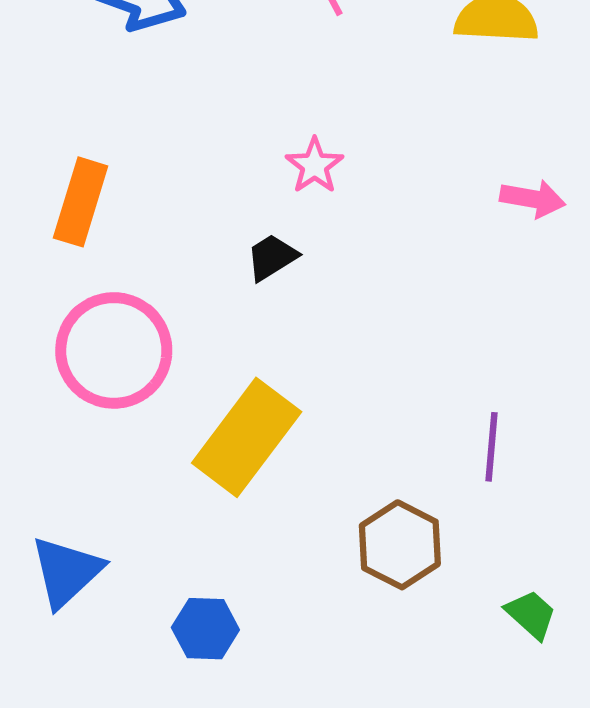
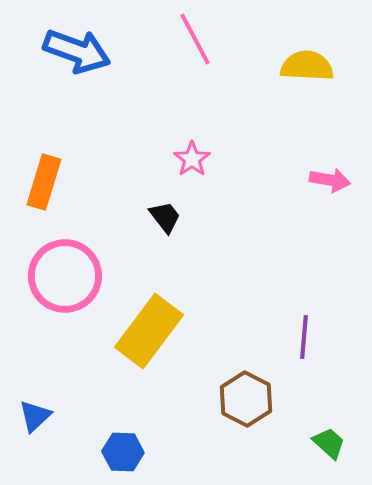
black trapezoid: (272, 257) -> (165, 217), turned 84
blue triangle: (66, 572) -> (35, 416), size x0.7

